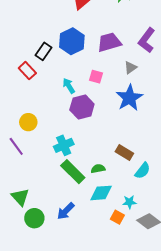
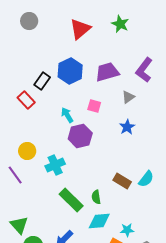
blue star: (129, 98) -> (127, 127), size x0.6
cyan cross: (64, 145) -> (55, 165), moved
green semicircle: (98, 169) -> (96, 197), turned -88
cyan semicircle: (143, 171) -> (146, 179), moved

